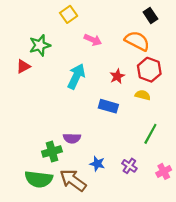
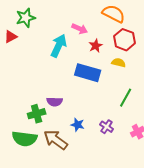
pink arrow: (93, 40) -> (80, 29), moved
blue rectangle: (108, 106) -> (88, 73), size x1.4

